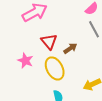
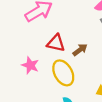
red triangle: (49, 42) -> (56, 43), turned -36

